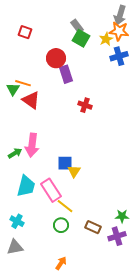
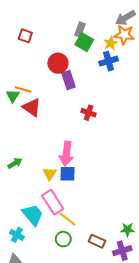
gray arrow: (120, 15) -> (125, 18), turned 42
gray rectangle: (77, 26) -> (80, 29), turned 56
blue cross: (119, 56) -> (109, 61), moved
pink arrow: (32, 145) -> (66, 154), moved
yellow triangle: (74, 171) -> (50, 174), moved
cyan trapezoid: (26, 186) -> (33, 215), moved, turned -55

